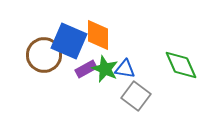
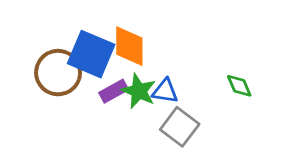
green diamond: (181, 65) -> (239, 86), size x0.6

